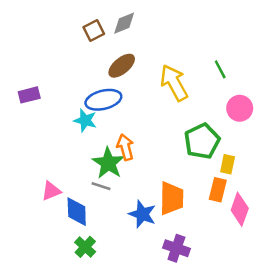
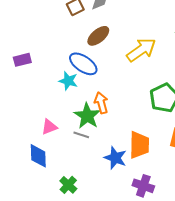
yellow arrow: (174, 83) -> (141, 50), turned 84
blue ellipse: (103, 100) -> (83, 64), turned 48
pink triangle: (51, 191) -> (49, 127), moved
blue diamond: (77, 212) -> (38, 156), moved

